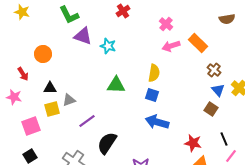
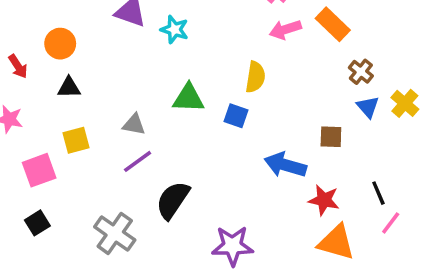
red arrow: (23, 74) -> (18, 66), moved
black triangle: (50, 88) -> (69, 88), moved
blue square: (152, 95) -> (236, 116), moved
gray triangle: (69, 100) -> (134, 124), moved, turned 32
brown square: (211, 109) -> (331, 137), moved, turned -32
blue arrow: (157, 122) -> (285, 165), moved

